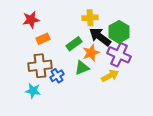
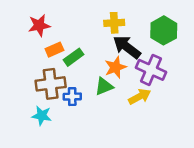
green hexagon: (119, 32) -> (164, 30), moved
green rectangle: (74, 44) -> (73, 57), moved
blue cross: (57, 76) -> (72, 97), turned 32

